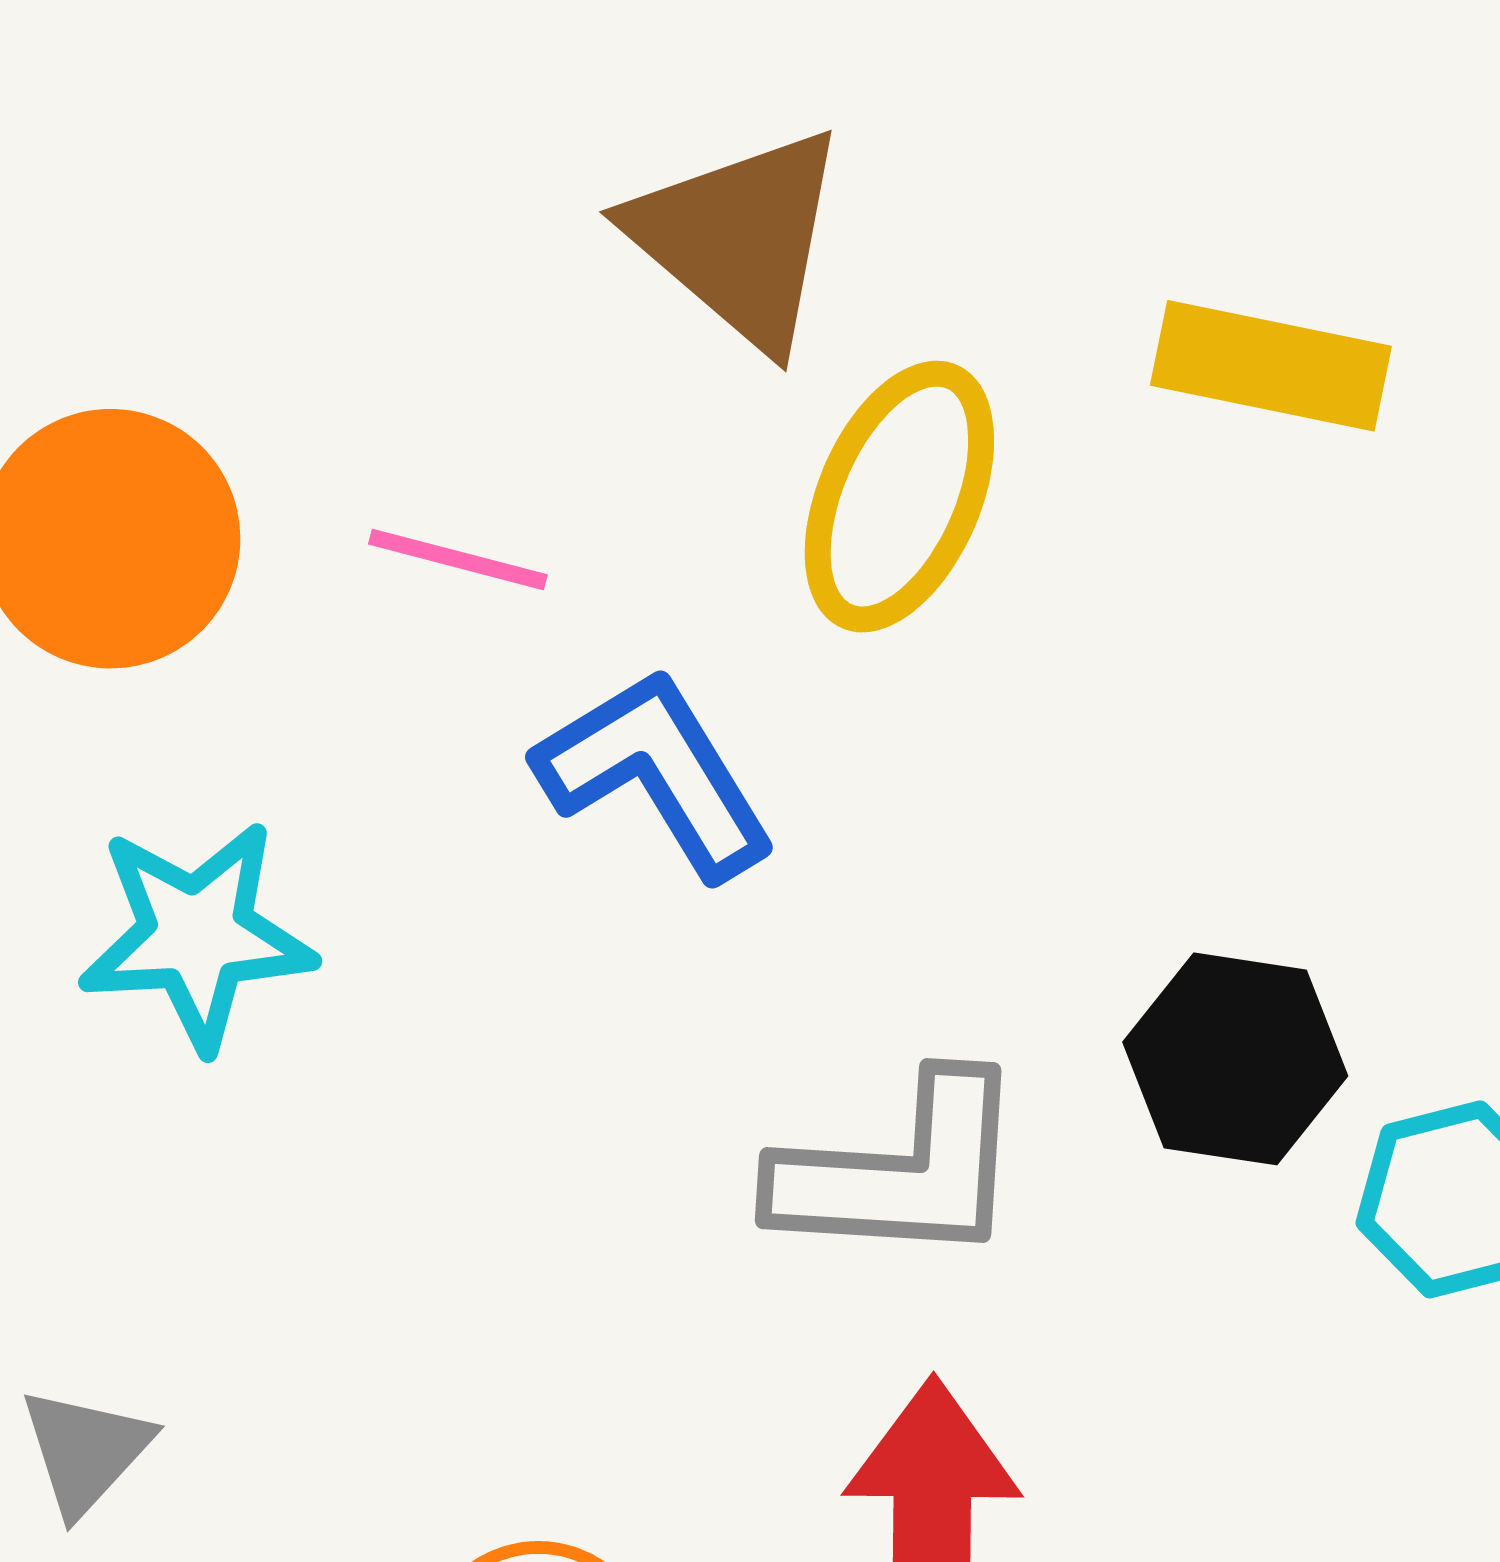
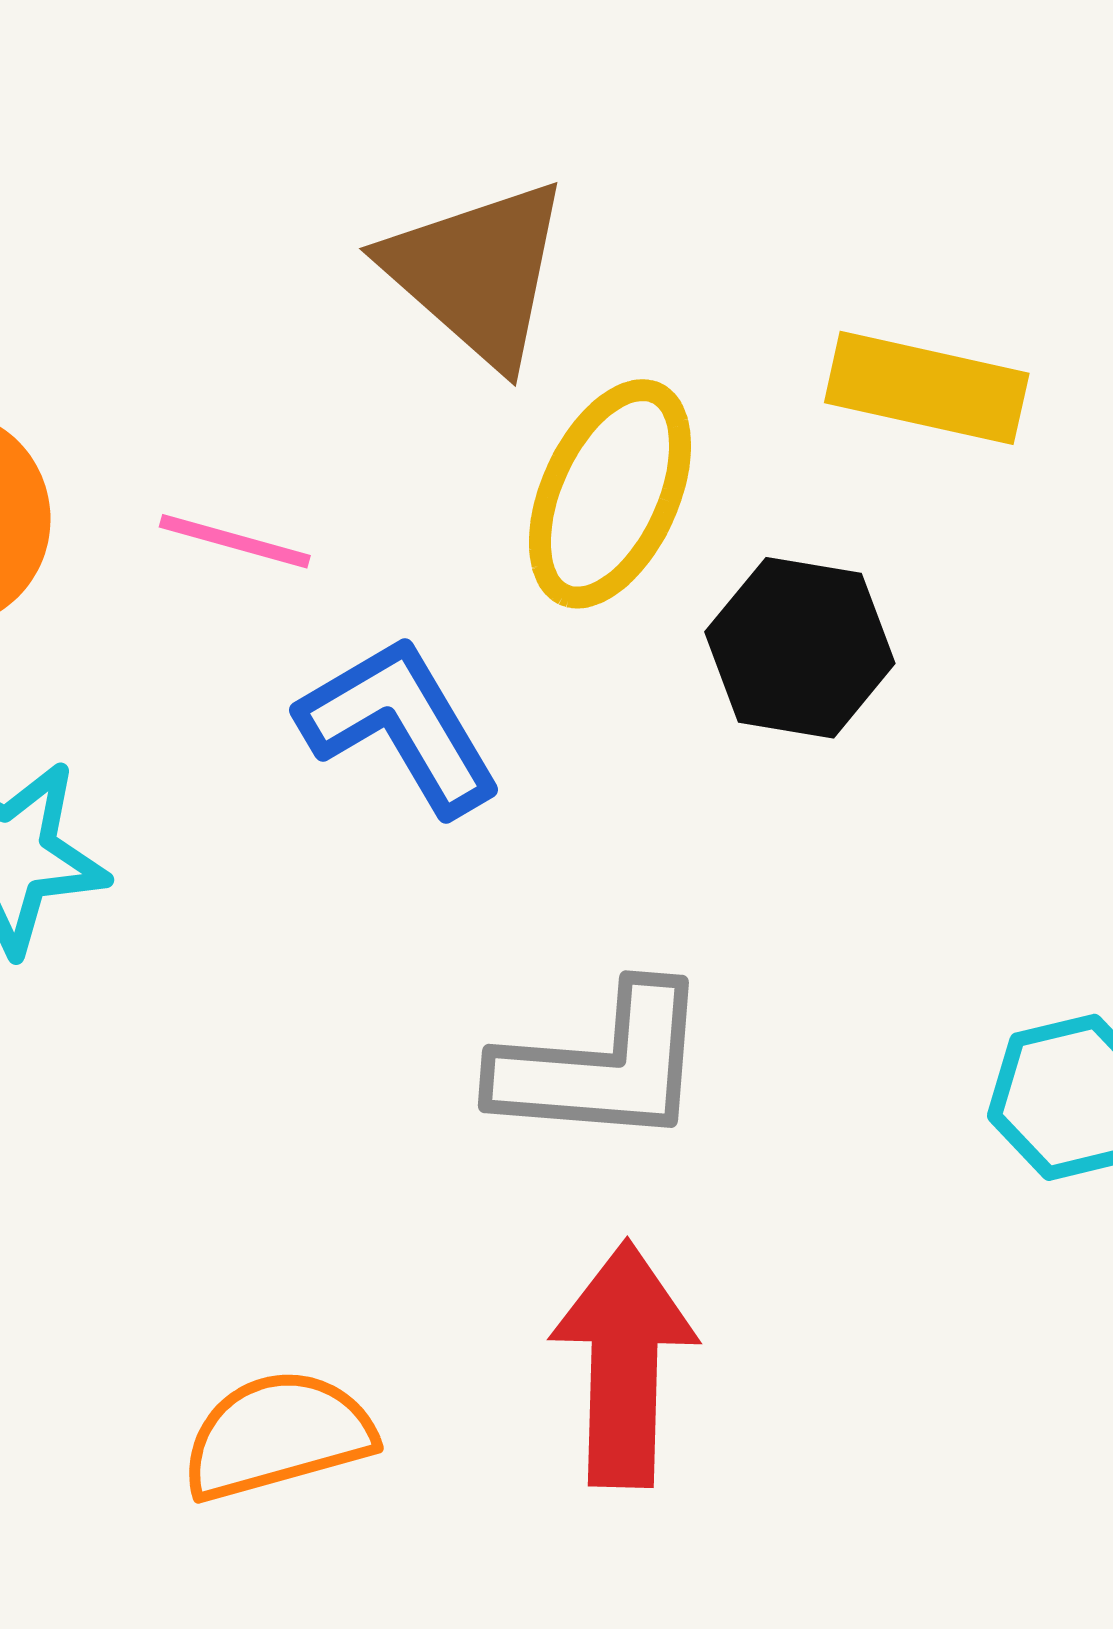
black hexagon: (1235, 1059) -> (800, 648), moved

